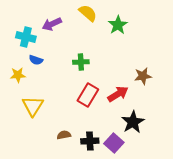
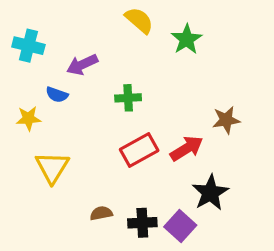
purple arrow: (52, 24) -> (82, 65), moved
cyan cross: (26, 37) -> (28, 46), moved
red rectangle: (88, 95) -> (139, 150), turned 30

